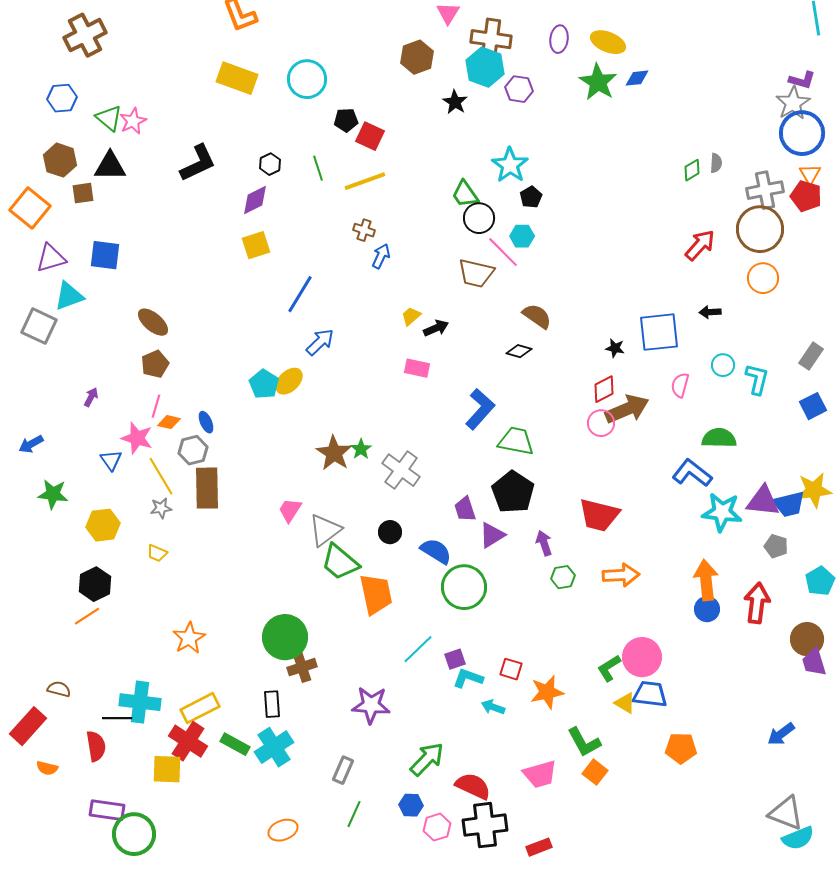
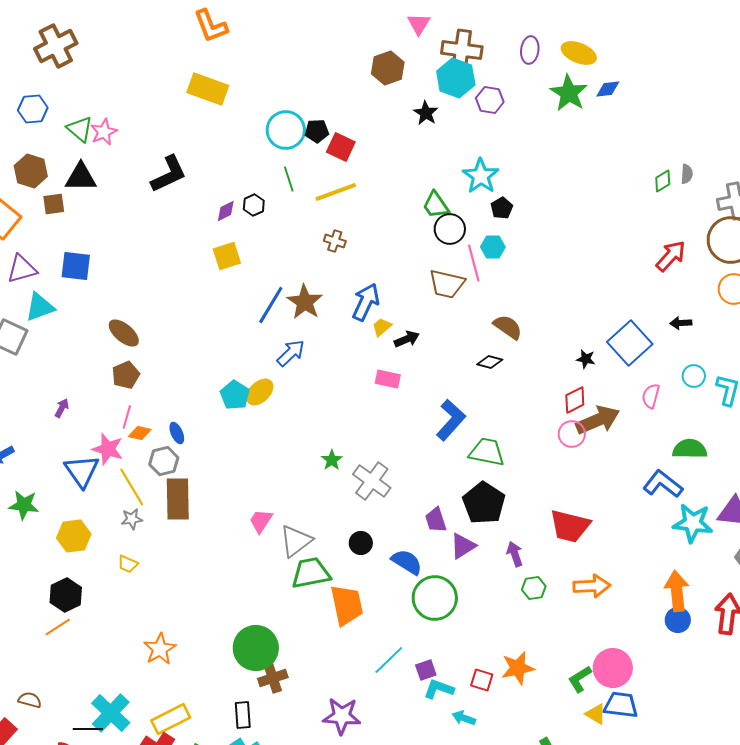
cyan circle: (307, 79) -> (286, 130), moved
black hexagon: (270, 164) -> (254, 205), moved
purple diamond: (255, 200) -> (226, 211), size x0.7
pink line: (503, 252) -> (474, 263), turned 30
blue arrow: (381, 256) -> (366, 302), moved, size x1.5
blue square: (659, 332) -> (630, 343), turned -36
brown star: (334, 453) -> (305, 302), moved
blue triangle: (111, 460) -> (82, 471), size x1.6
green trapezoid: (340, 562) -> (311, 573), turned 129
orange star: (547, 692) -> (518, 668), moved
cyan cross: (140, 702) -> (111, 713), turned 36

